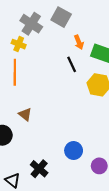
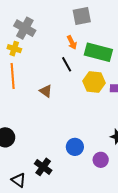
gray square: (61, 17) -> (82, 16), moved, turned -36
brown triangle: (25, 114) -> (46, 91), moved

